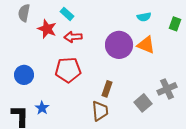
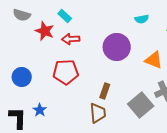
gray semicircle: (24, 13) -> (22, 15), turned -84
orange triangle: (146, 45) -> (154, 60), moved
gray square: (143, 103) -> (141, 105), size x1.4

